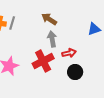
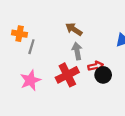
gray line: (12, 23) -> (31, 47), moved
black circle: (75, 72) -> (103, 75), moved

